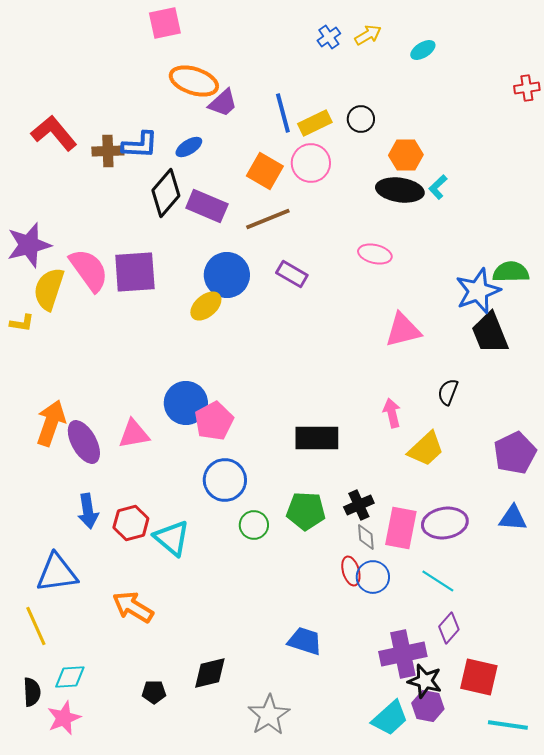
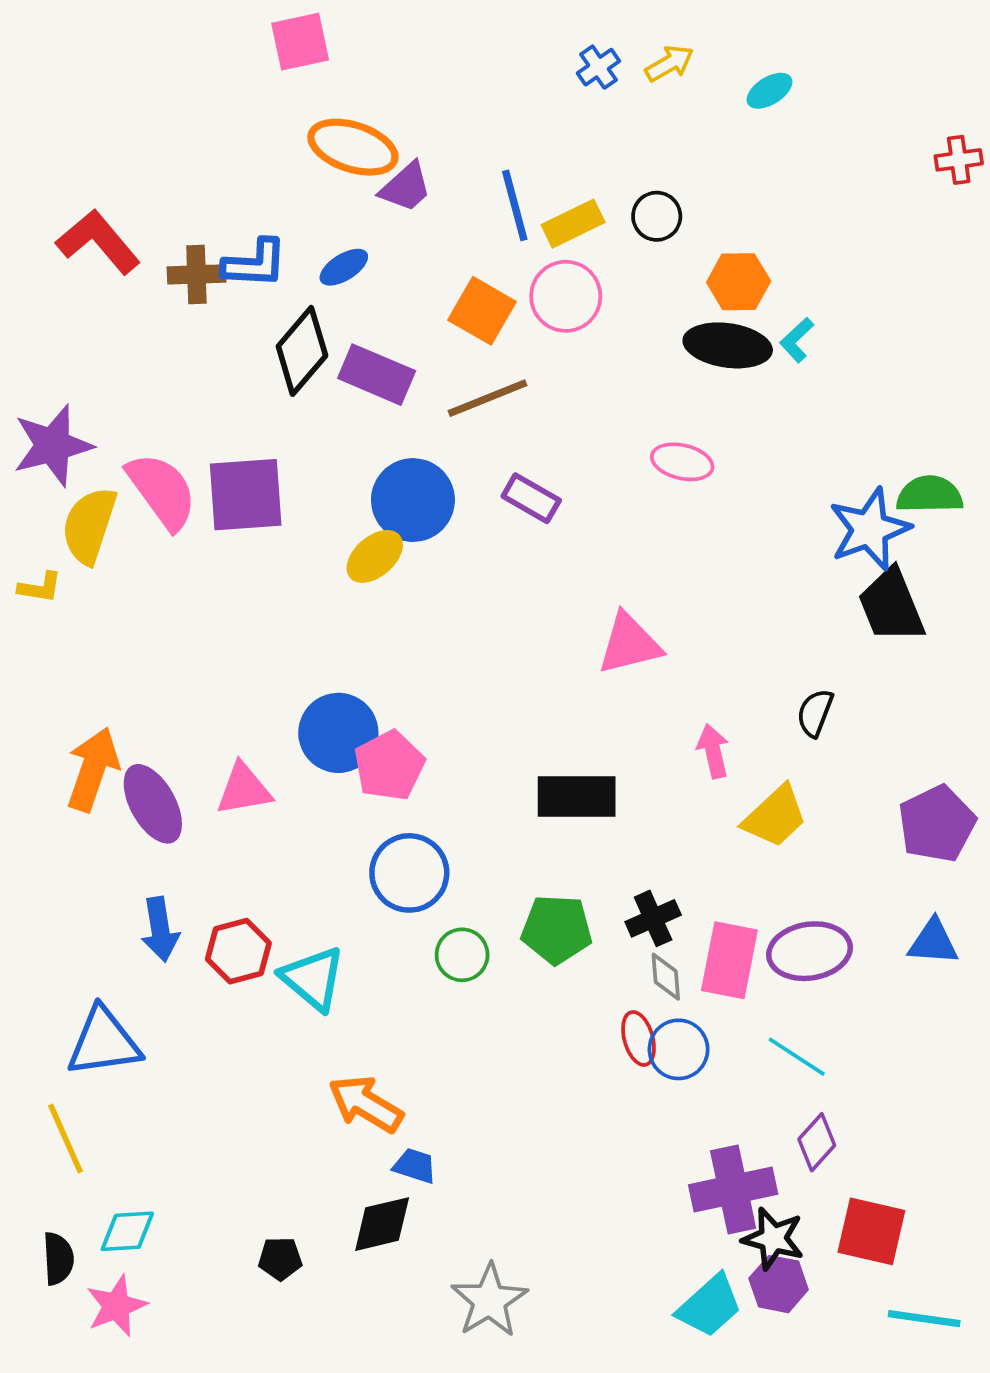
pink triangle: (403, 330) -> (629, 644), moved
orange arrow: (133, 607) -> (366, 1104), moved
blue trapezoid: (305, 641) -> (415, 1166), moved, size x0.7

